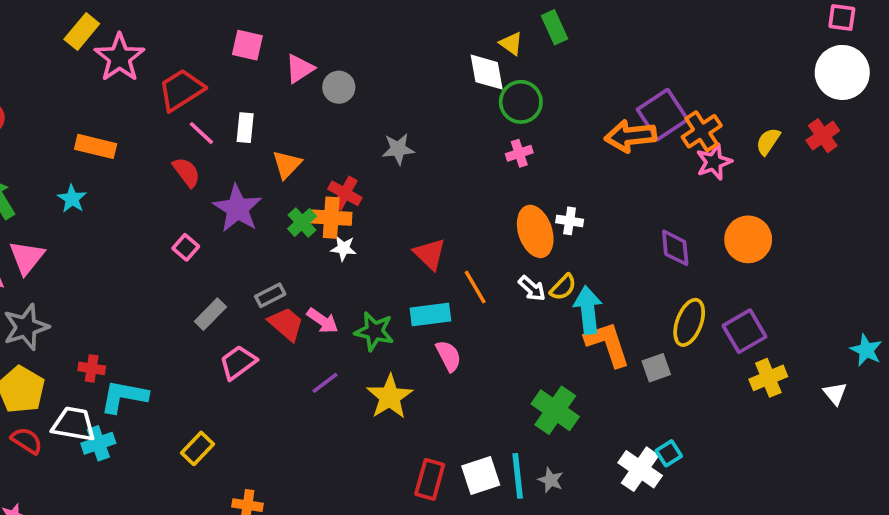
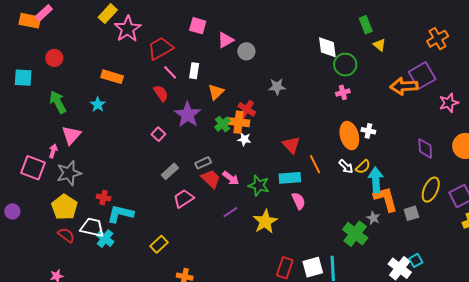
yellow triangle: (511, 44) -> (379, 45), moved
orange cross: (702, 131) -> (438, 39), moved
cyan cross: (98, 443) -> (105, 239), turned -36
gray star: (551, 480) -> (373, 218), moved

